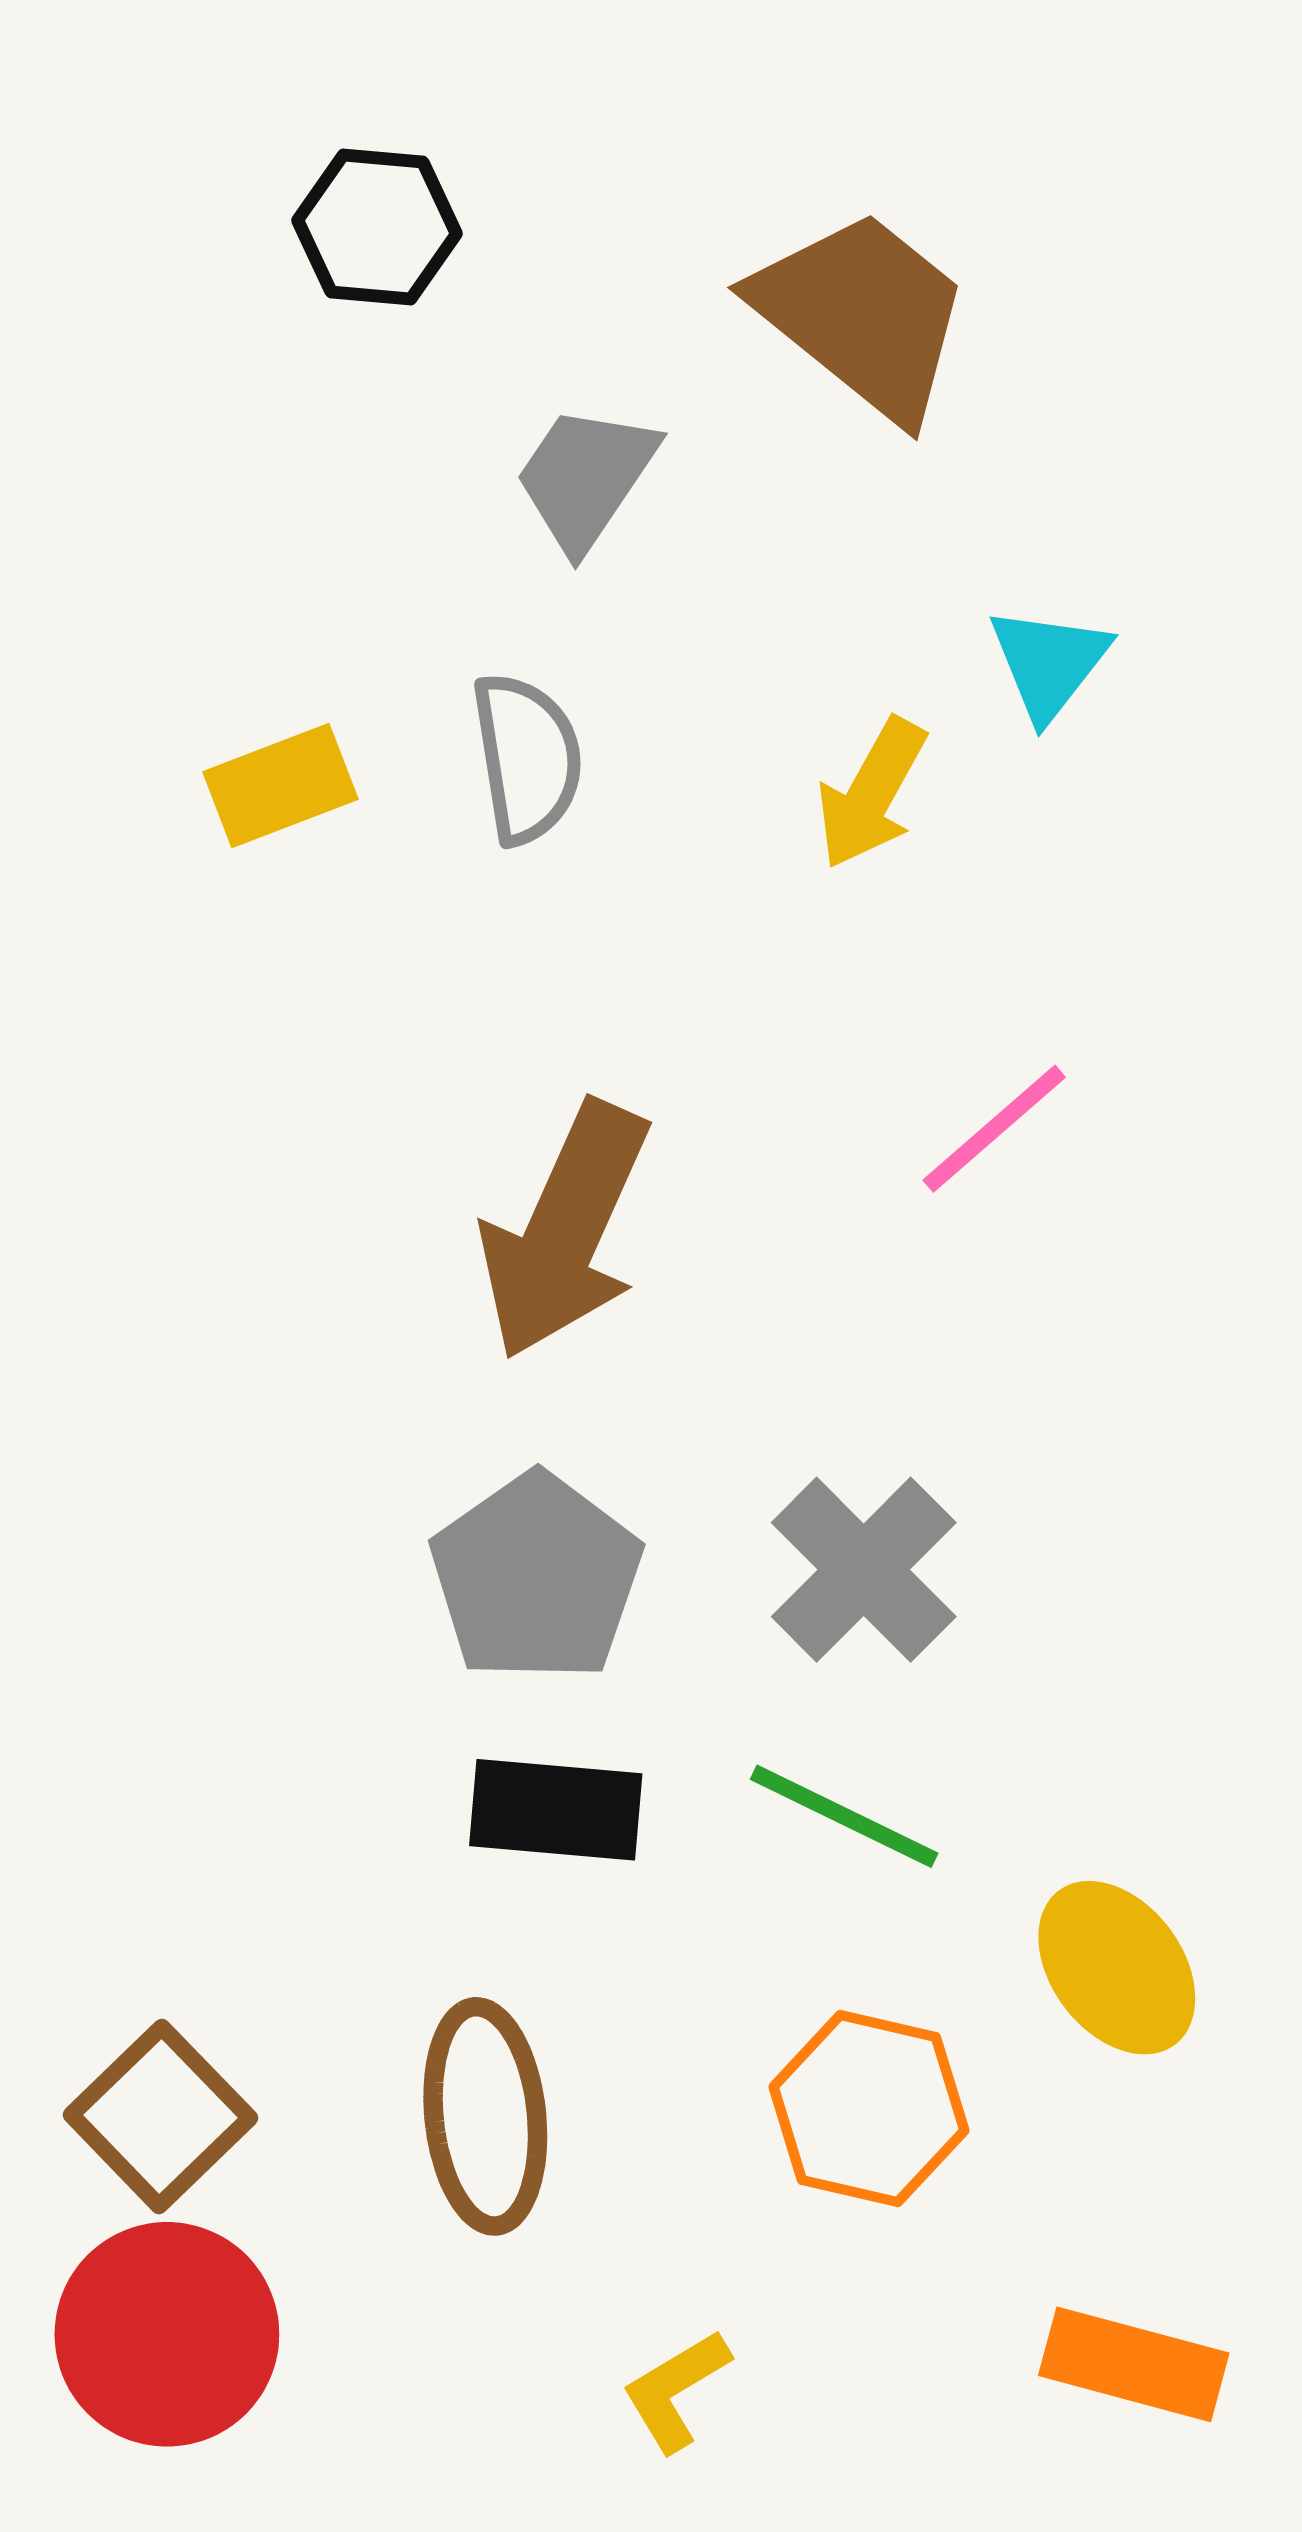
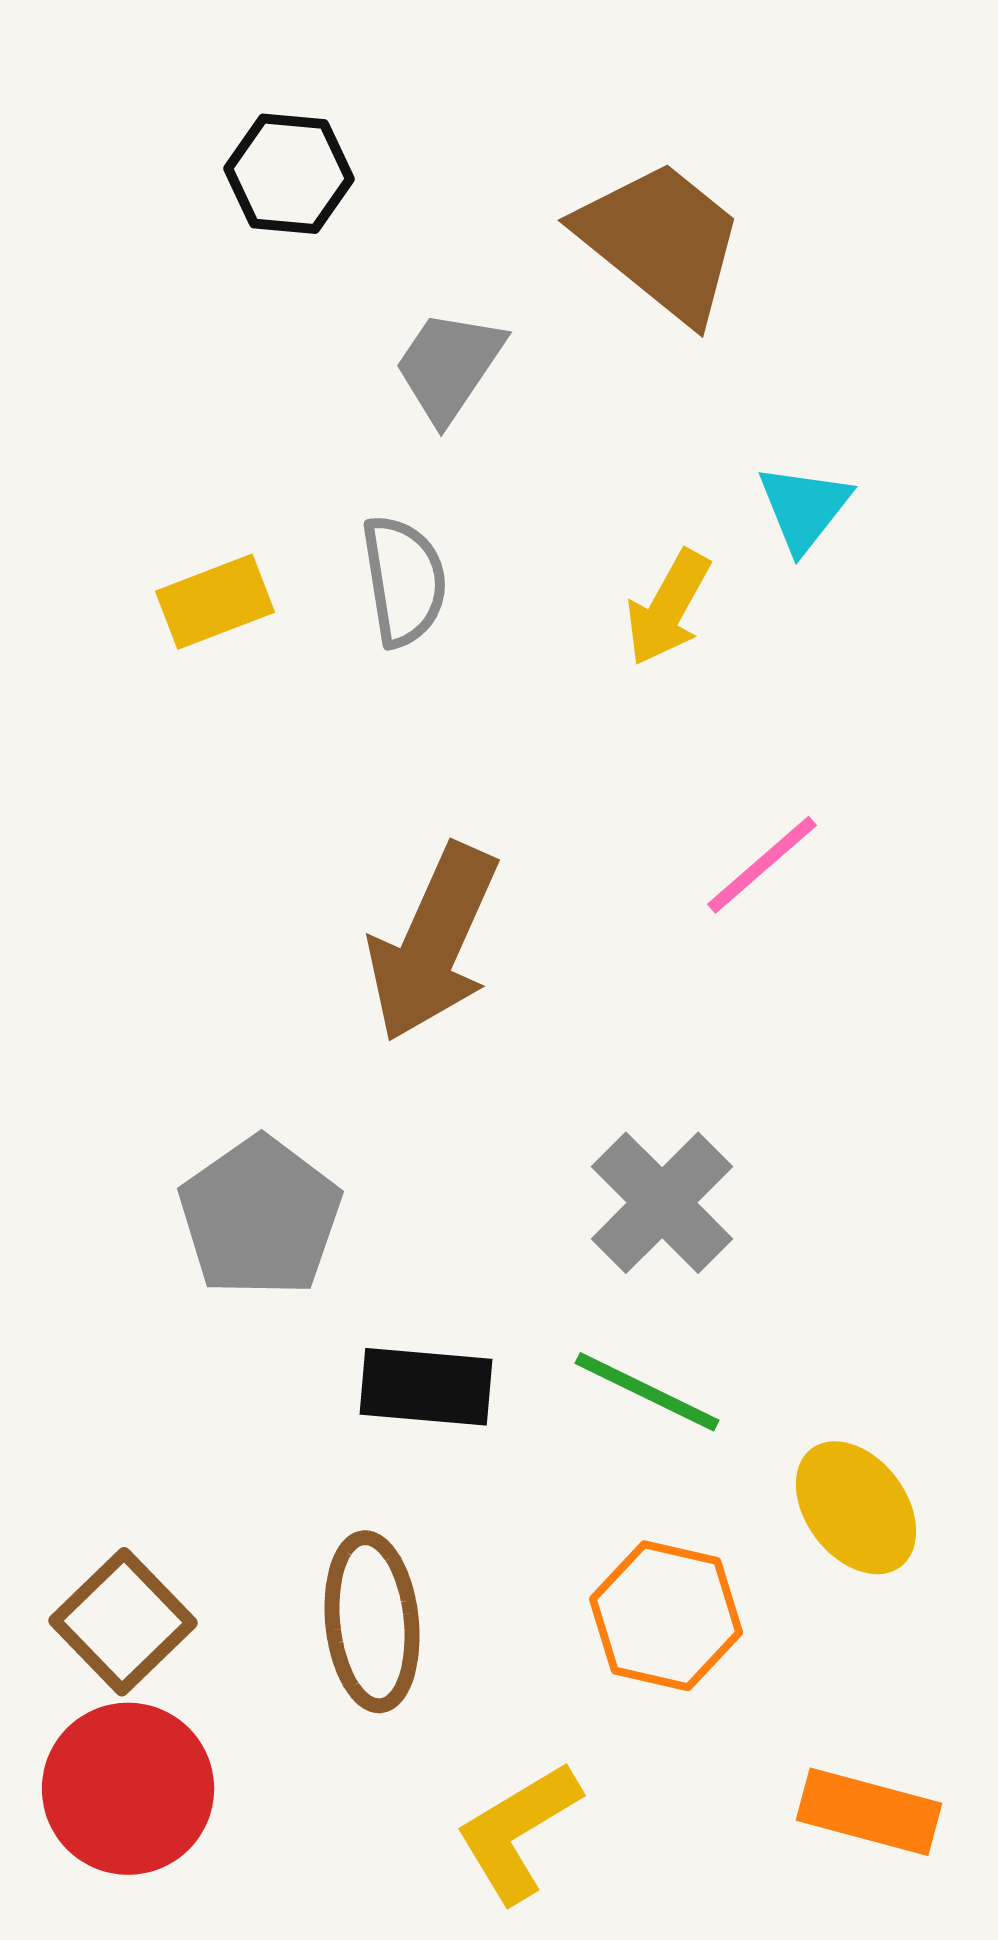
gray pentagon: (536, 1578) -> (260, 1217), moved
yellow L-shape: (676, 2390) -> (518, 1832), size x1.5

